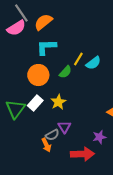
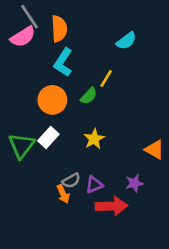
orange semicircle: (43, 22) -> (59, 29), turned 126
cyan L-shape: (46, 47) -> (63, 62), turned -55
cyan semicircle: (93, 63) -> (126, 41), moved
yellow star: (58, 102) -> (94, 139), moved
purple triangle: (64, 127) -> (94, 185), moved, turned 40

